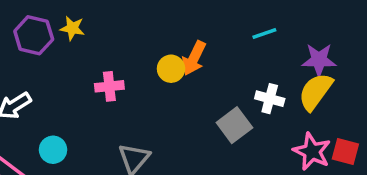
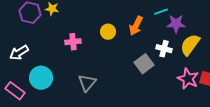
orange arrow: (194, 58) -> (136, 26), moved
purple star: (319, 60) -> (176, 24), moved
cyan circle: (53, 150) -> (41, 78), size x1.5

